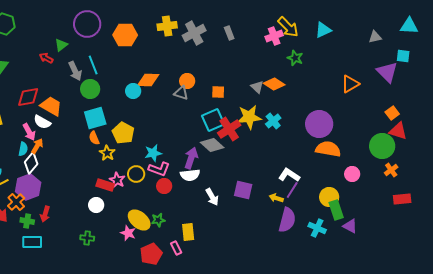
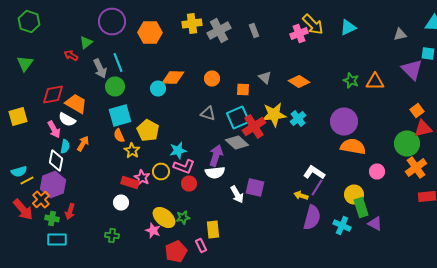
green star: (295, 58) -> (351, 80), moved
orange triangle: (350, 84) -> (375, 82), turned 30
gray triangle: (257, 87) -> (265, 78), moved
gray triangle: (181, 93) -> (208, 114), moved
red triangle: (398, 131) -> (423, 128), turned -30
orange arrow: (37, 146) -> (83, 144), moved
cyan semicircle: (23, 149) -> (65, 146), moved
white diamond: (31, 163) -> (56, 160), turned -30
orange cross: (391, 170) -> (416, 168), size x1.5
purple square: (243, 190) -> (255, 188), moved

